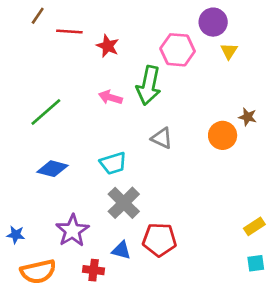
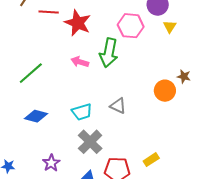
red star: (108, 46) -> (78, 23), size x1.5
gray triangle: (162, 138) -> (118, 106), moved
yellow rectangle: (254, 226) -> (151, 160), moved
purple star: (72, 231) -> (51, 163), size x0.7

